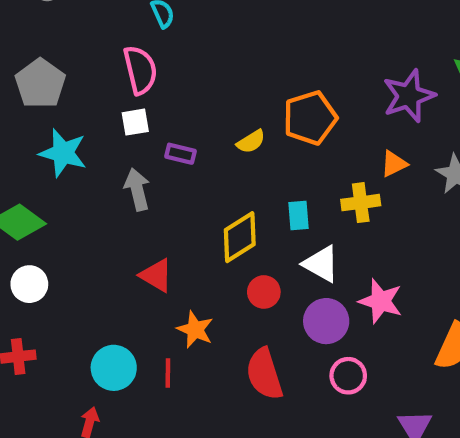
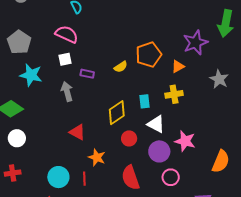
pink semicircle: (140, 70) -> (67, 34), turned -50
orange triangle: (394, 164) -> (178, 66), moved

